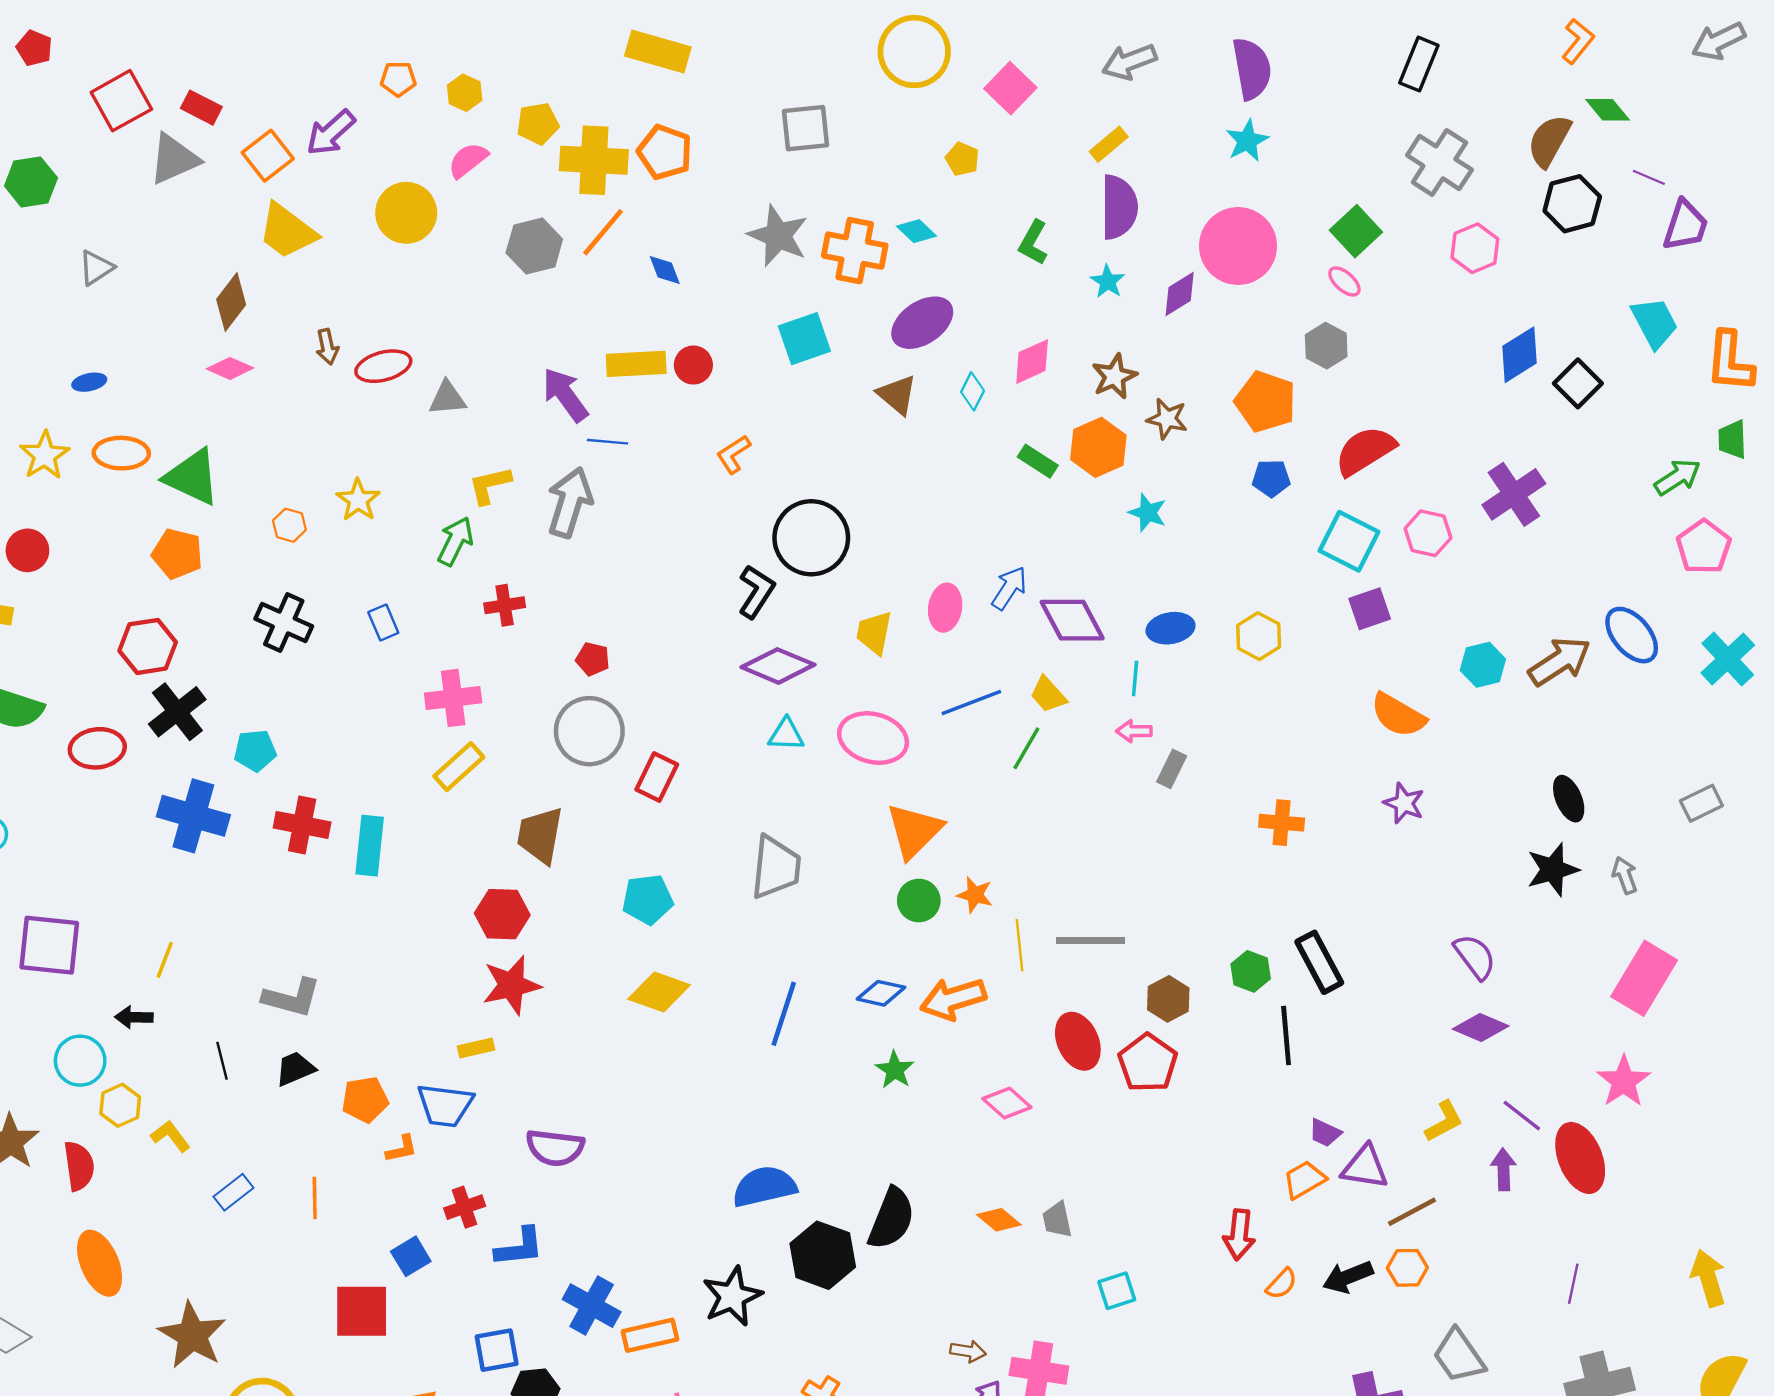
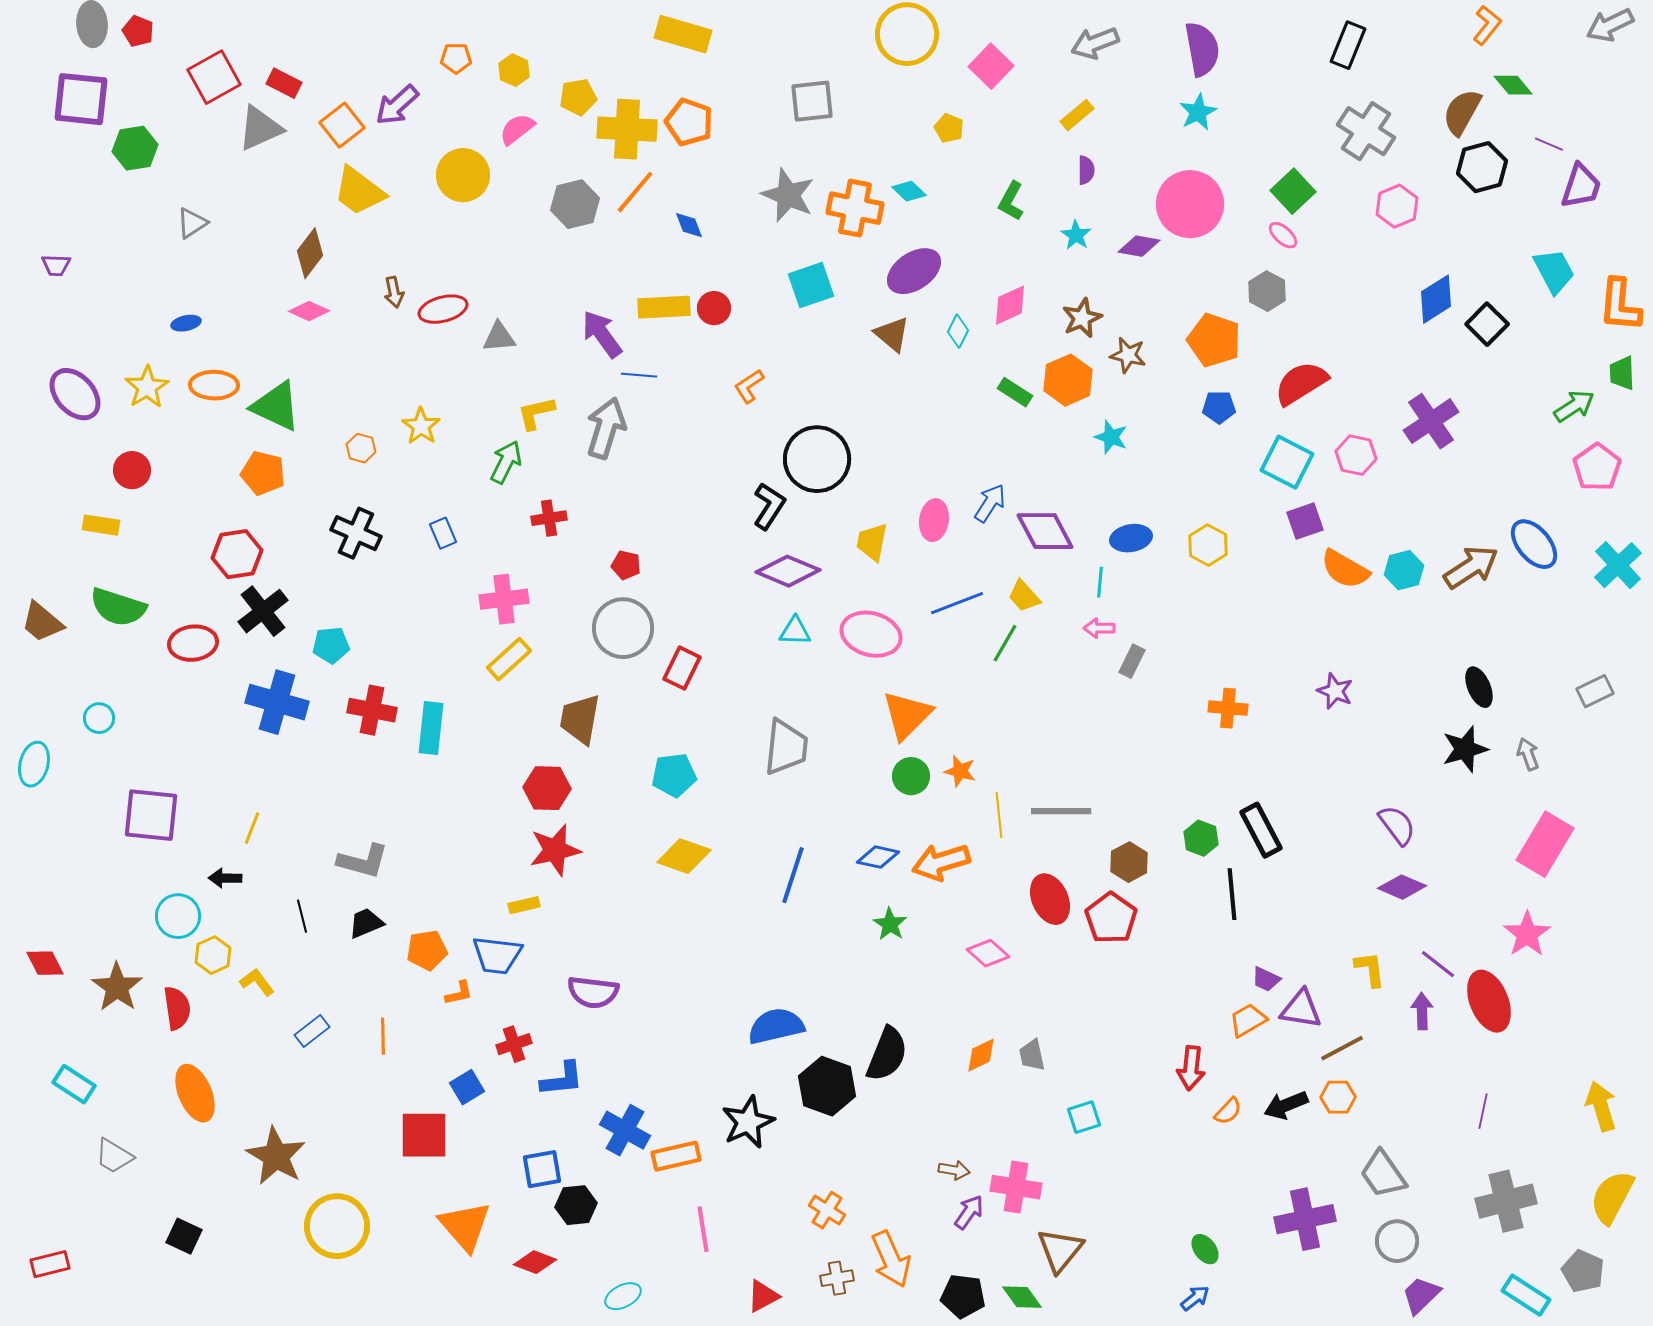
purple semicircle: (1119, 207) -> (1086, 170), size x0.5
purple diamond: (1180, 294) -> (1139, 246), turned 42
orange semicircle: (1398, 715) -> (1345, 569), moved
yellow L-shape: (1444, 1121) -> (1370, 969), turned -69
orange diamond: (999, 1220) -> (981, 1055), turned -66

